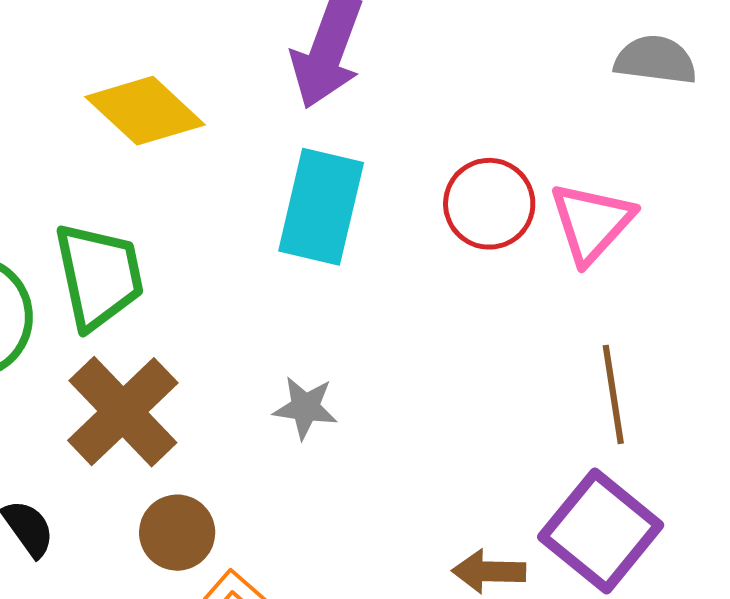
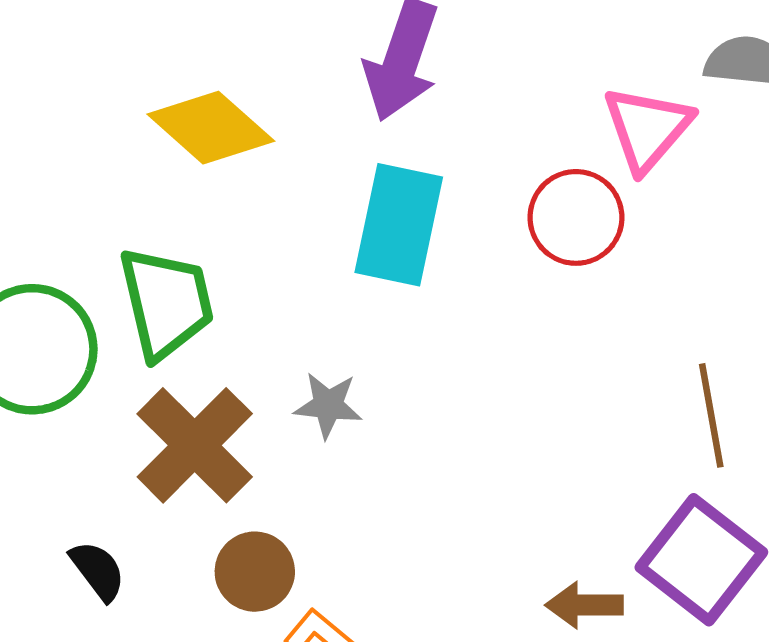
pink triangle: (592, 223) -> (647, 128), moved
gray star: (305, 408) -> (328, 405), moved

